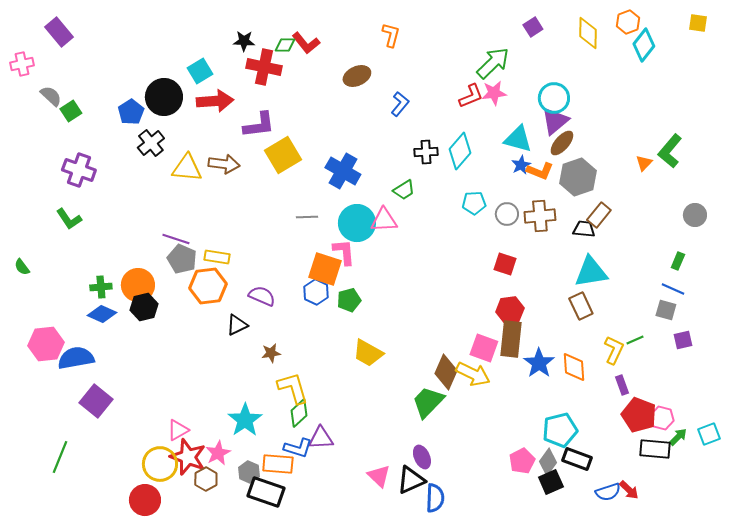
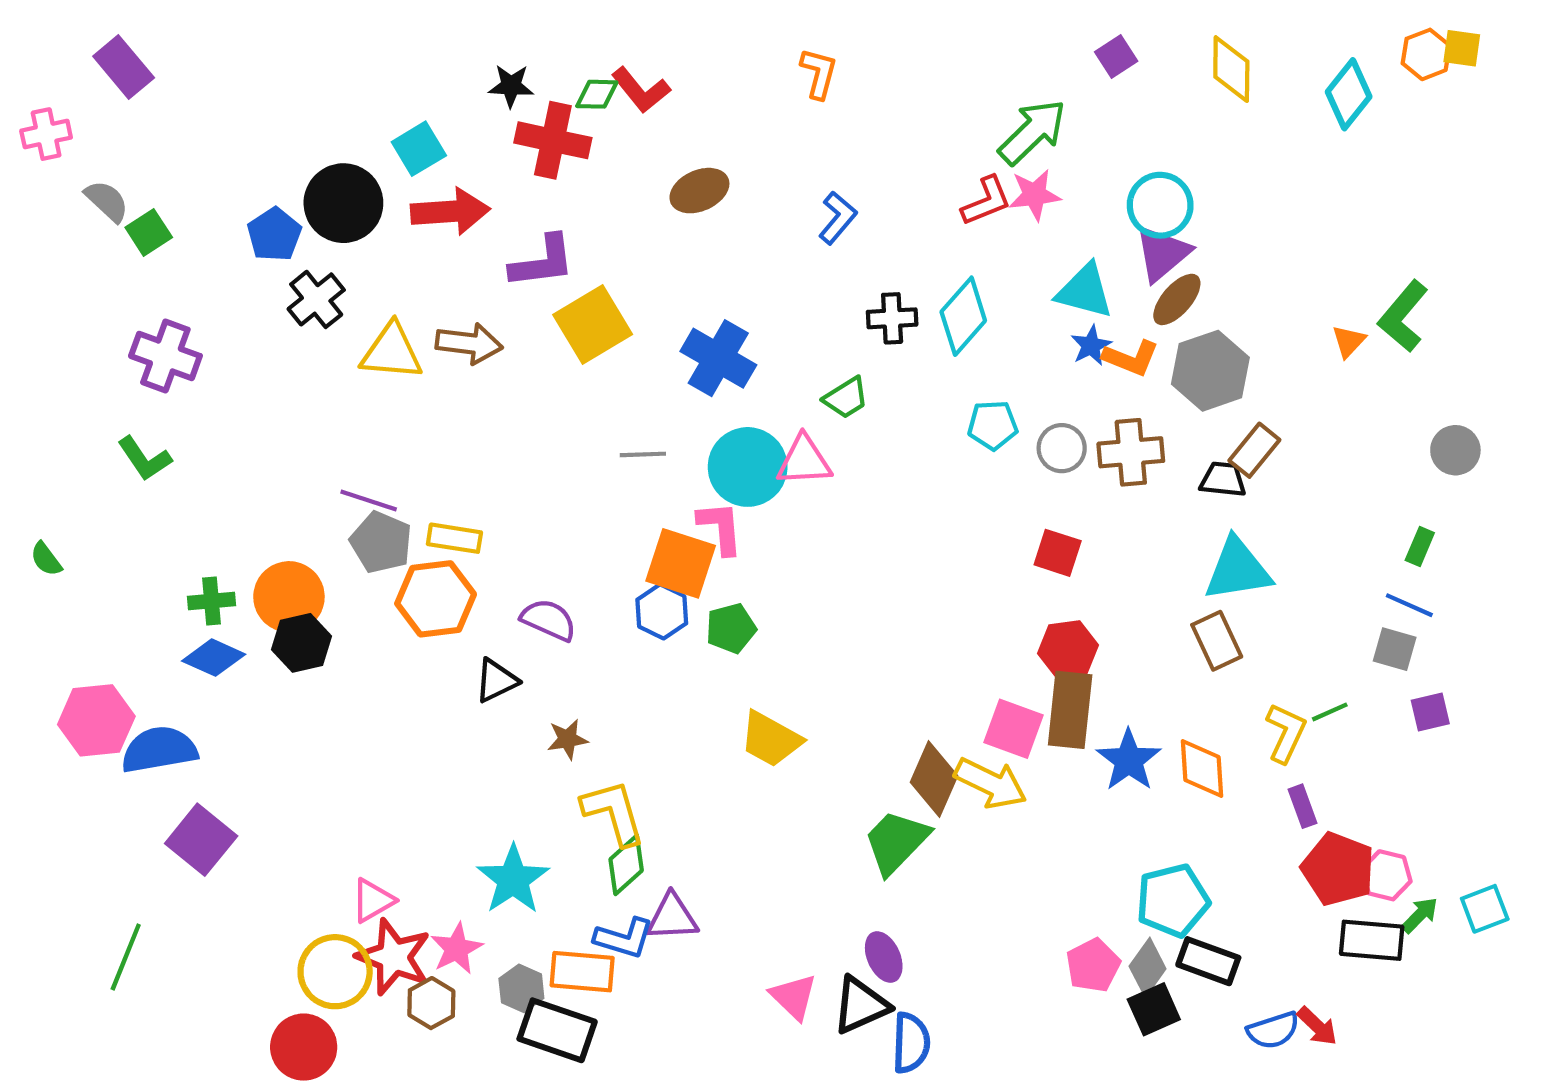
orange hexagon: (628, 22) -> (1426, 54), moved
brown ellipse: (357, 76) -> (699, 191), moved

